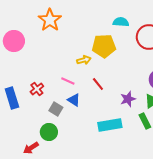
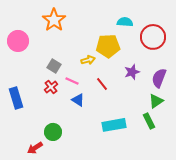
red cross: (37, 89) -> (51, 87), moved
purple star: (128, 99) -> (132, 72), moved
gray square: (56, 109) -> (54, 66), moved

